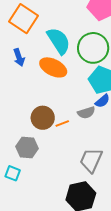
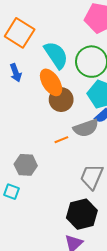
orange ellipse: (53, 67) -> (51, 82), turned 32
gray semicircle: (86, 113) -> (86, 128), size x1.4
brown circle: (43, 118) -> (61, 100), moved

